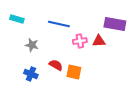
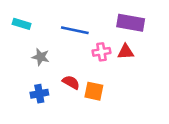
purple rectangle: (115, 24) -> (131, 23), moved
blue cross: (31, 74) -> (39, 94), turned -32

